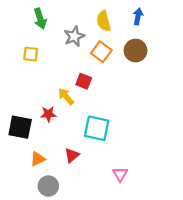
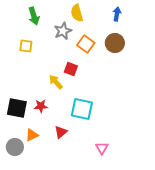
yellow semicircle: (104, 21) -> (77, 13), moved
red star: (48, 114) -> (41, 106), moved
gray circle: (48, 186) -> (15, 147), moved

